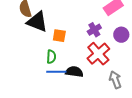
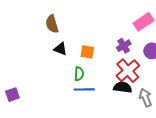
black triangle: (37, 22) -> (60, 49), moved, size x0.6
black semicircle: (74, 72) -> (123, 87), moved

